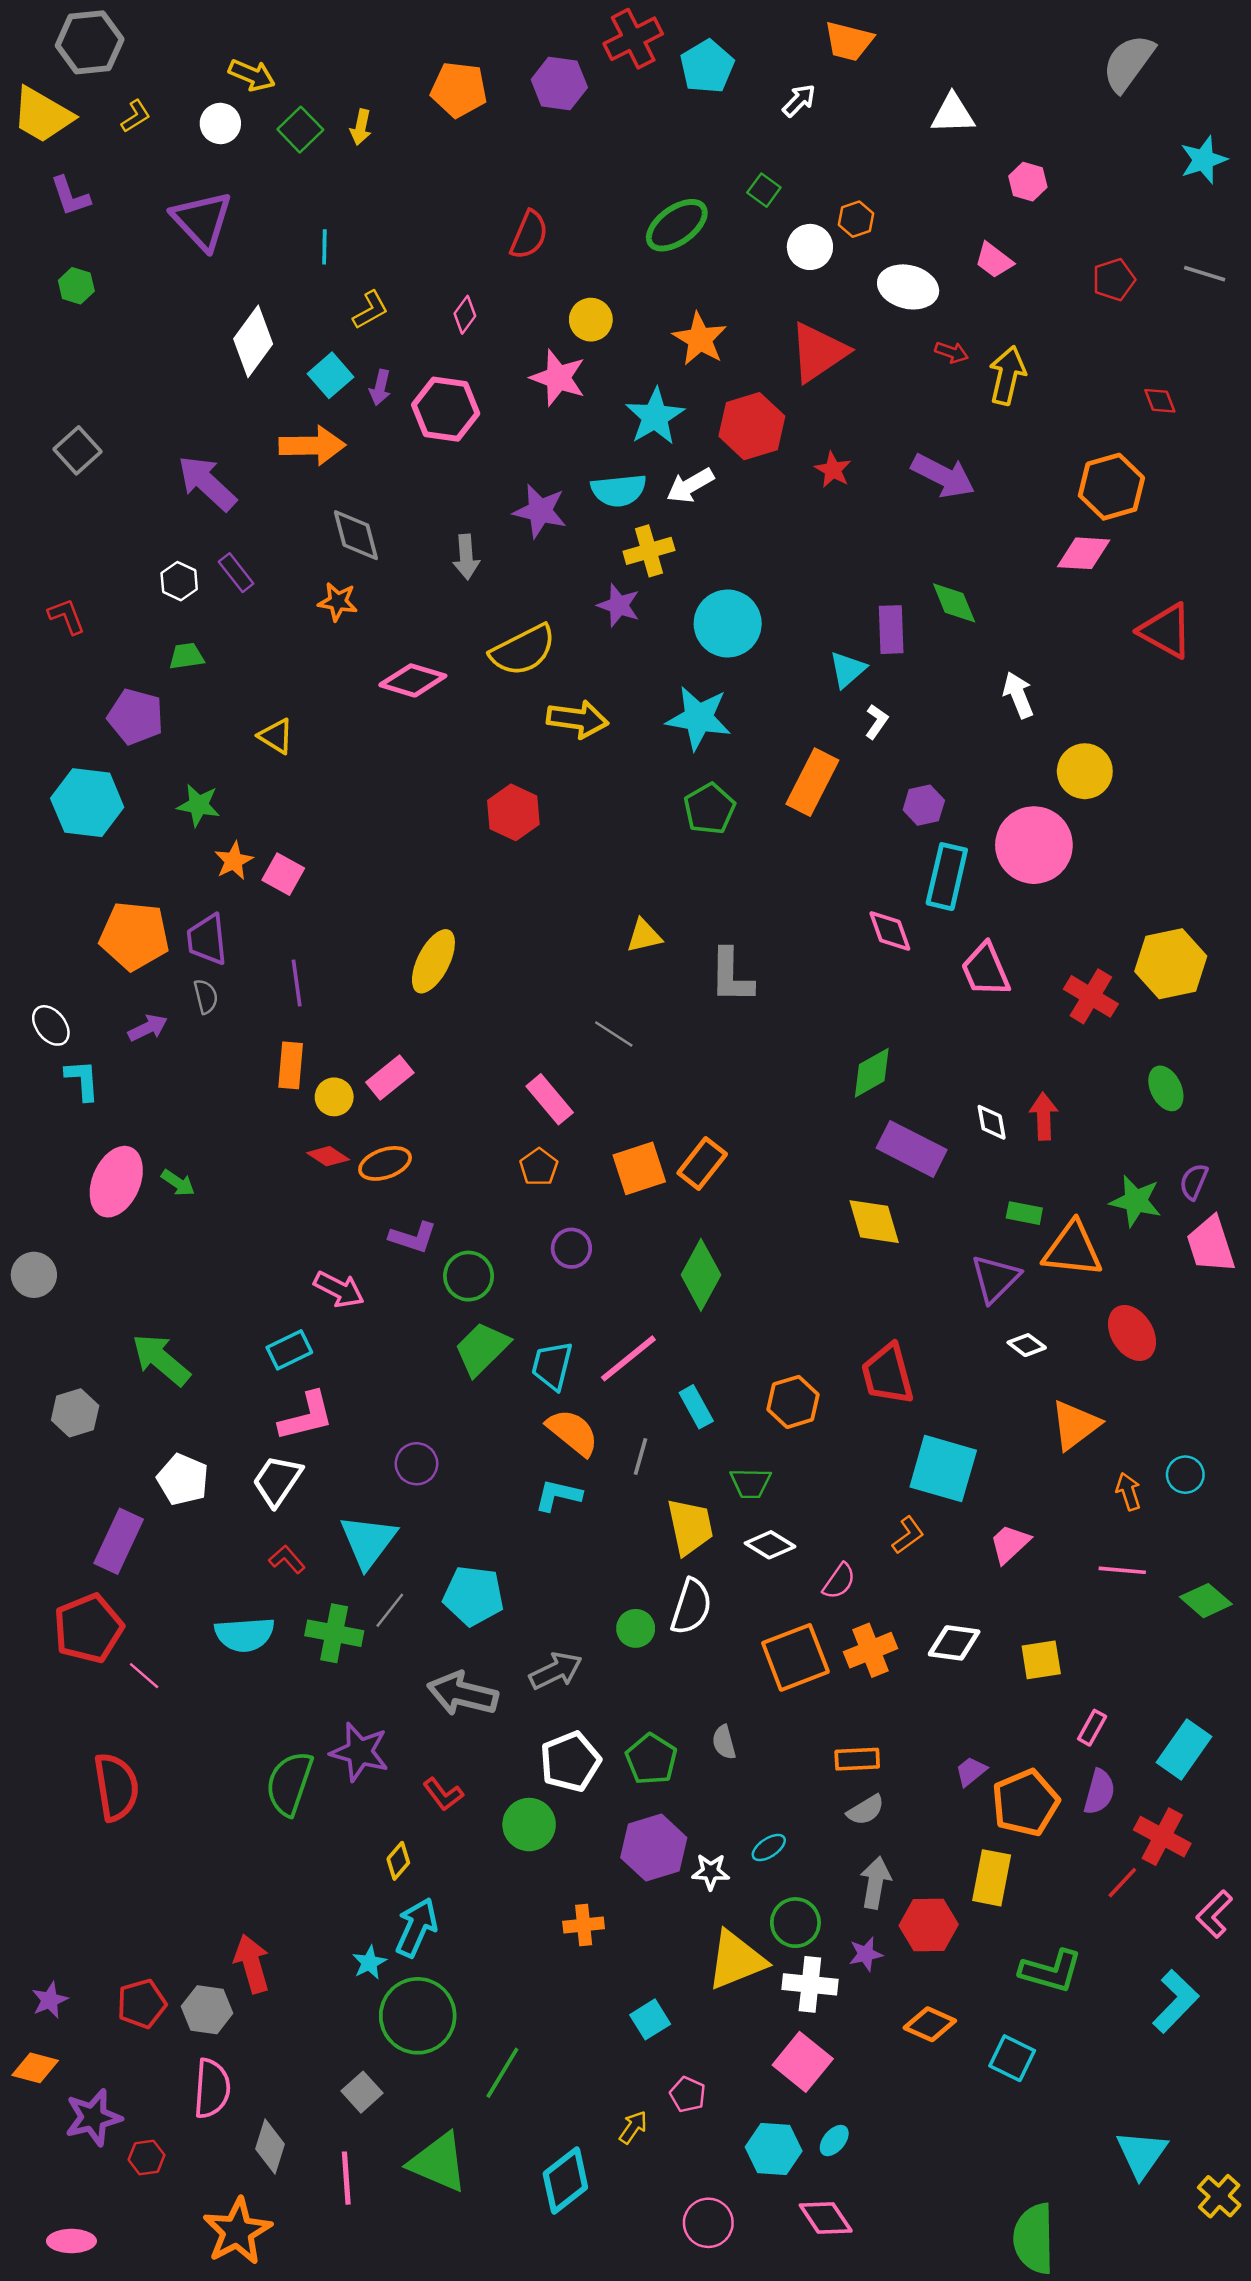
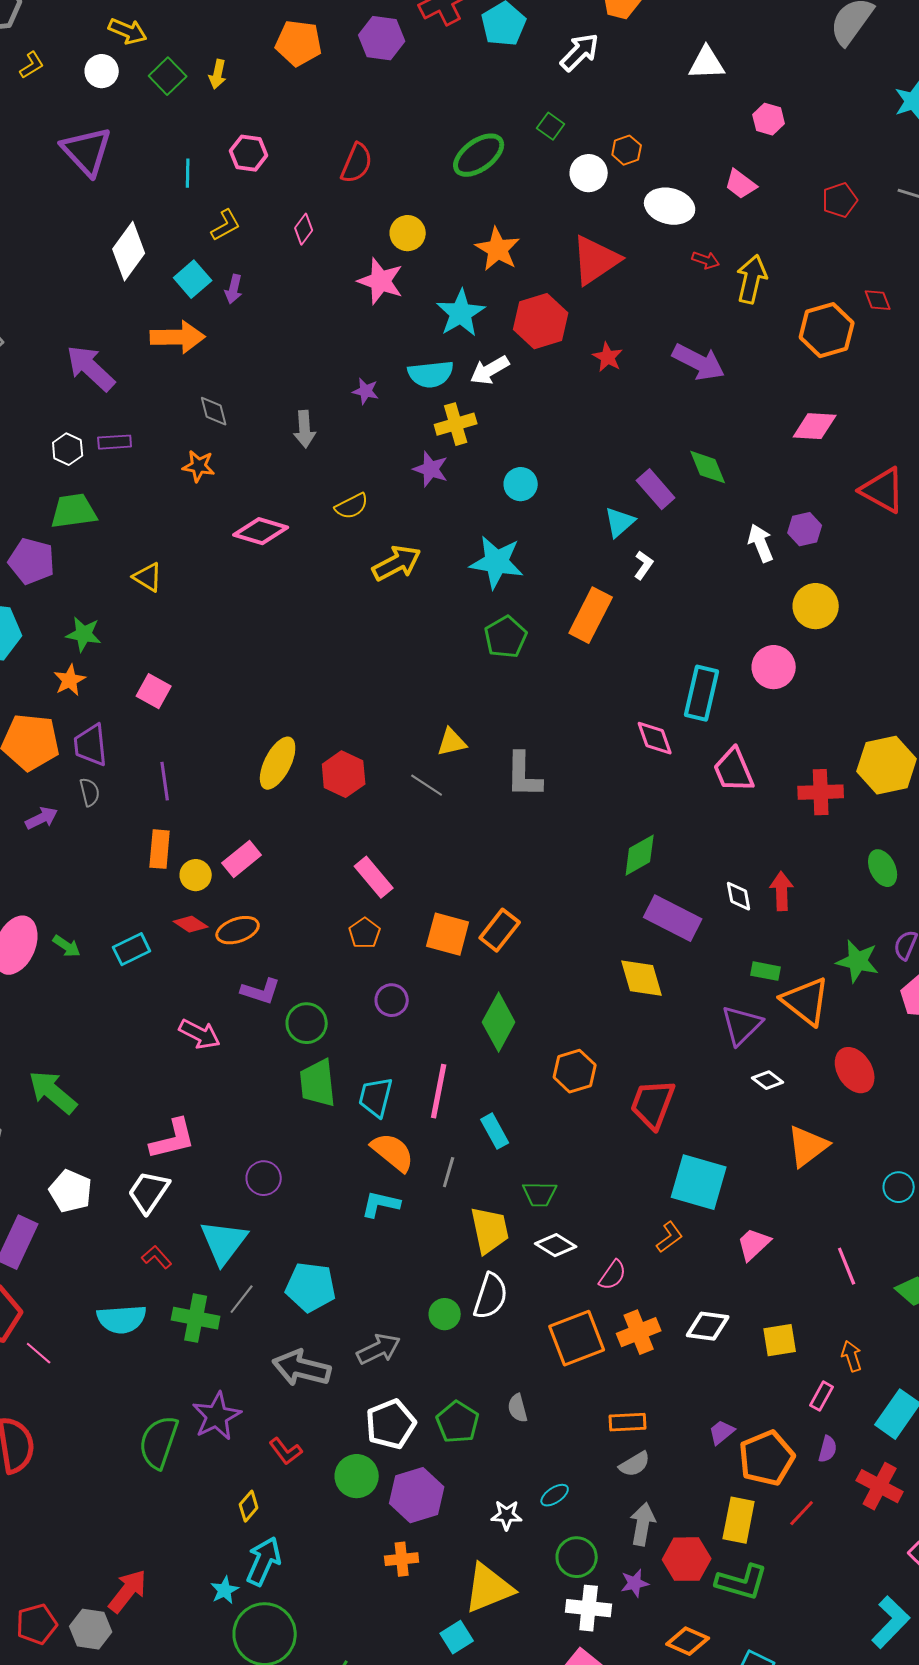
white arrow: (799, 100) -> (580, 52), size x1.4
pink hexagon: (446, 409) -> (249, 153), moved, size x0.7
orange hexagon: (1111, 487) -> (827, 330), moved
purple star: (540, 511) -> (366, 391), size x0.6
gray diamond: (356, 535) -> (214, 411), size x0.7
purple rectangle: (236, 573) -> (115, 442), turned -56
cyan circle: (728, 624) -> (521, 484), size x0.6
purple rectangle: (891, 630) -> (656, 489), turned -39
yellow semicircle: (523, 650) -> (352, 506), size x0.6
green trapezoid: (186, 656) -> (74, 511), size x1.6
yellow arrow: (578, 719) -> (397, 563), turned -36
purple hexagon: (924, 805) -> (805, 529), moved
red hexagon: (513, 812) -> (344, 774), moved
pink circle: (1034, 845) -> (774, 667), size x0.7
orange star: (234, 861) -> (70, 680), moved
red cross: (1091, 996) -> (821, 792), turned -33
gray line: (614, 1034) -> (427, 785), moved
orange square: (639, 1168) -> (448, 934), turned 33
orange triangle: (1073, 1249) -> (806, 1001), turned 32
green trapezoid: (482, 1349) -> (318, 1083), turned -51
cyan rectangle: (289, 1350) -> (132, 949), moved
pink line: (628, 1358) -> (439, 1091), turned -40
red trapezoid: (887, 1374) -> (653, 1104), turned 36
orange hexagon: (793, 1402) -> (575, 1071), moved
orange arrow: (1128, 1492) -> (852, 1356), moved
pink line: (1122, 1570) -> (847, 1266), turned 63
purple star: (360, 1752) -> (217, 1416), turned 30
purple semicircle: (1099, 1792) -> (828, 1449), size x0.7
purple hexagon: (654, 1848) -> (417, 1495), moved
red line: (1122, 1883) -> (802, 1513), moved
yellow triangle: (736, 1960) -> (489, 1588), moved
red arrow: (252, 1964) -> (128, 1591), turned 54
green L-shape: (1051, 1971) -> (742, 1582), moved

